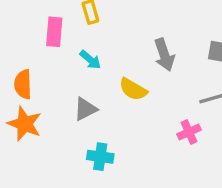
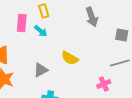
gray arrow: (164, 55) -> (92, 17), moved
cyan arrow: (90, 60) -> (41, 31), moved

